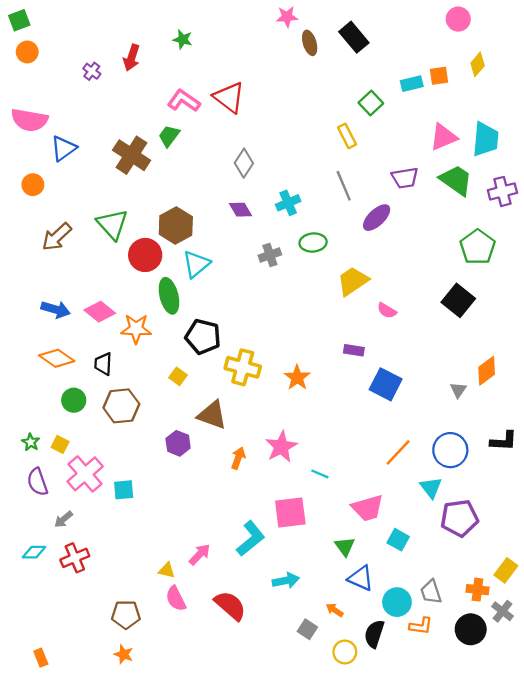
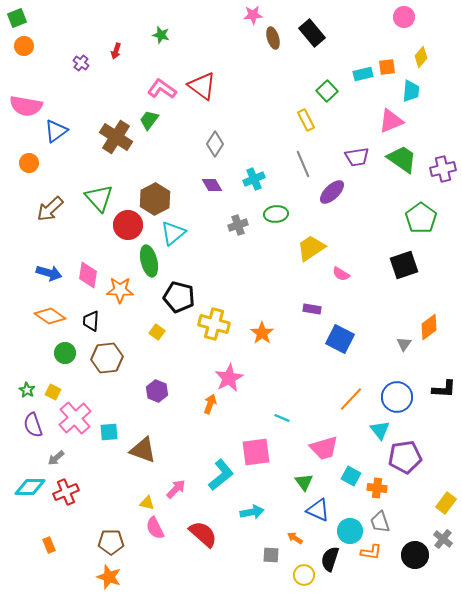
red arrow: (132, 58) -> (116, 51), size x0.7
cyan trapezoid: (485, 139) -> (411, 91), moved, size x0.7
black square: (458, 300) -> (404, 265), turned 32
pink diamond: (100, 312) -> (88, 275), turned 60
brown triangle: (212, 415) -> (143, 450), moved
pink star: (281, 447) -> (229, 378), moved
cyan diamond: (34, 552) -> (30, 487), size x1.4
orange cross: (478, 590) -> (377, 488), moved
gray square: (307, 629) -> (271, 555), turned -30
orange star: (124, 654) -> (109, 577), size x1.4
orange rectangle: (41, 658) -> (49, 545), moved

